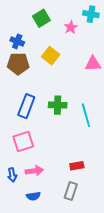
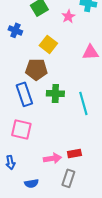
brown pentagon: (18, 64) -> (36, 69), moved
blue rectangle: (26, 106) -> (24, 94), turned -40
pink square: (23, 142) -> (21, 129), turned 30
pink arrow: (34, 171) -> (52, 158), moved

